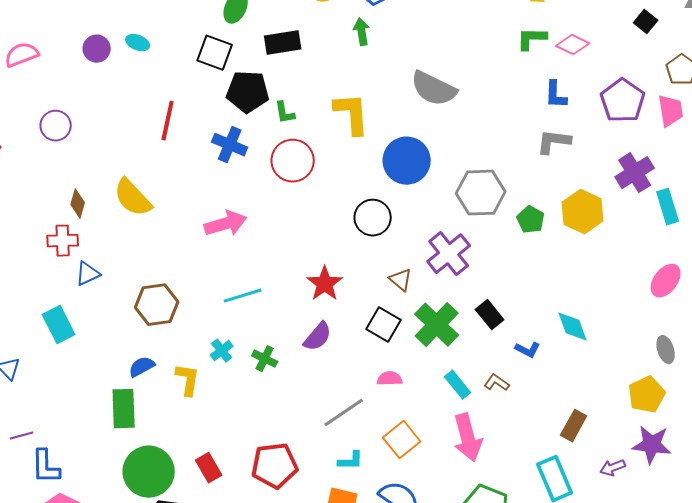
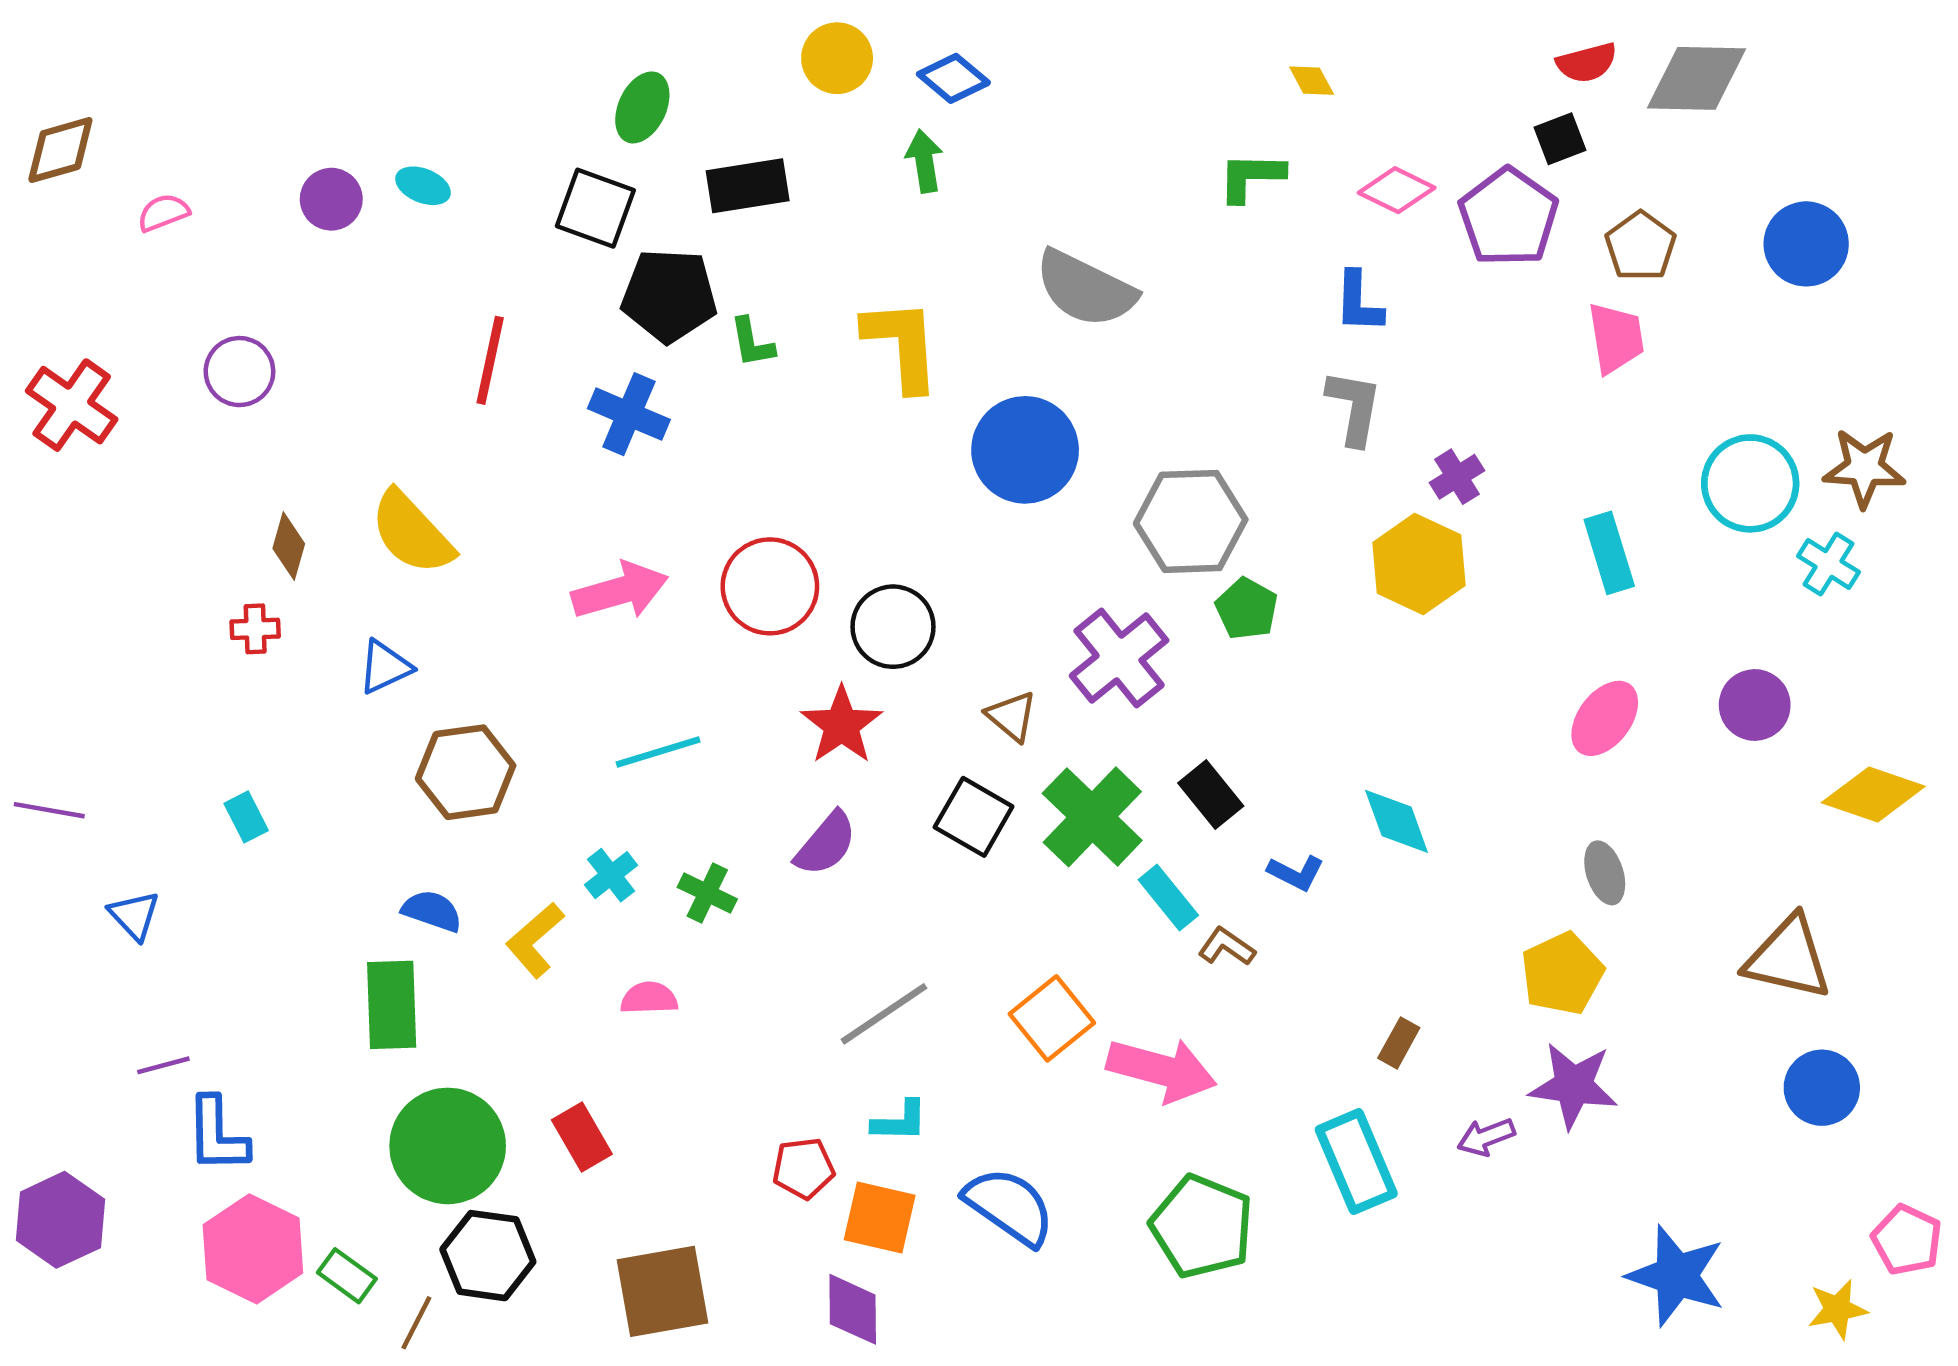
black square: (646, 22) -> (1560, 139), turned 30
green L-shape: (532, 39) -> (1251, 177), moved
pink semicircle: (22, 55) -> (163, 213), size x0.7
purple pentagon: (623, 101) -> (1508, 217), moved
gray L-shape: (554, 142) -> (1354, 407), turned 93
red circle: (293, 161) -> (770, 586), moved
purple cross: (635, 173) -> (1457, 477), moved, size x0.6
black circle: (373, 218) -> (893, 627), moved
green pentagon: (531, 220) -> (1247, 609), moved
red cross: (63, 241) -> (255, 629), size x0.7
blue triangle: (88, 274) -> (385, 667), moved
cyan rectangle: (59, 325) -> (246, 817), size x0.6
blue semicircle: (142, 367) -> (432, 911), turned 48
pink semicircle: (390, 379) -> (649, 998), moved
yellow L-shape: (188, 380) -> (535, 940), turned -140
cyan rectangle: (458, 385) -> (1168, 897), moved
brown rectangle: (574, 426) -> (1399, 1043), size x0.7
pink arrow: (468, 438) -> (1162, 1070), turned -60
orange square: (402, 440) -> (1052, 1018), moved
red pentagon: (275, 466) -> (803, 1168), moved, size x0.6

